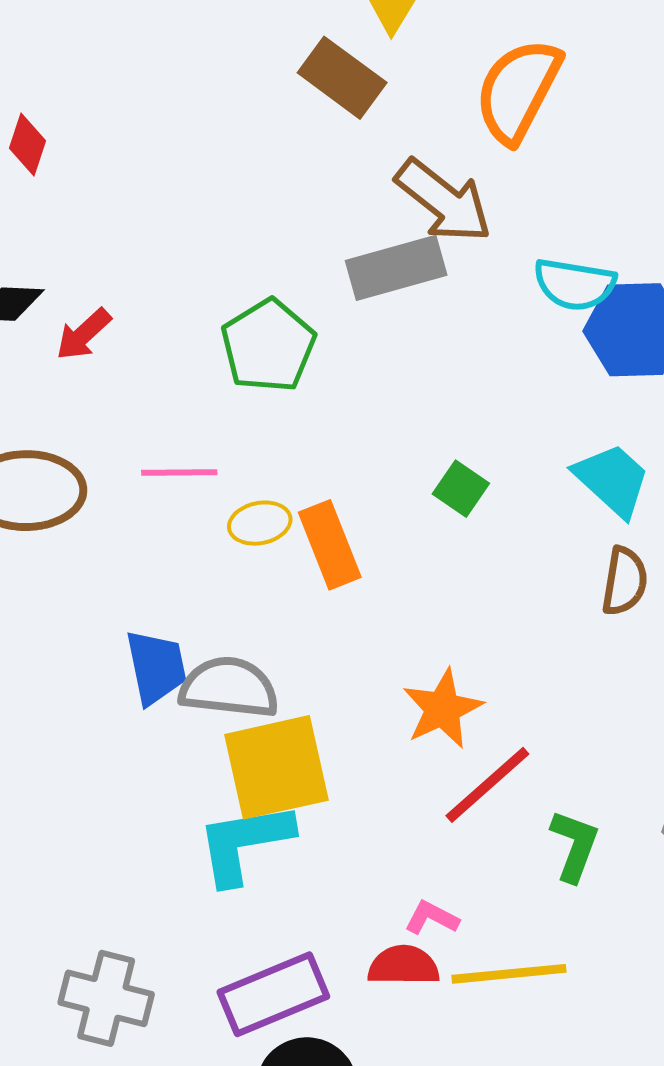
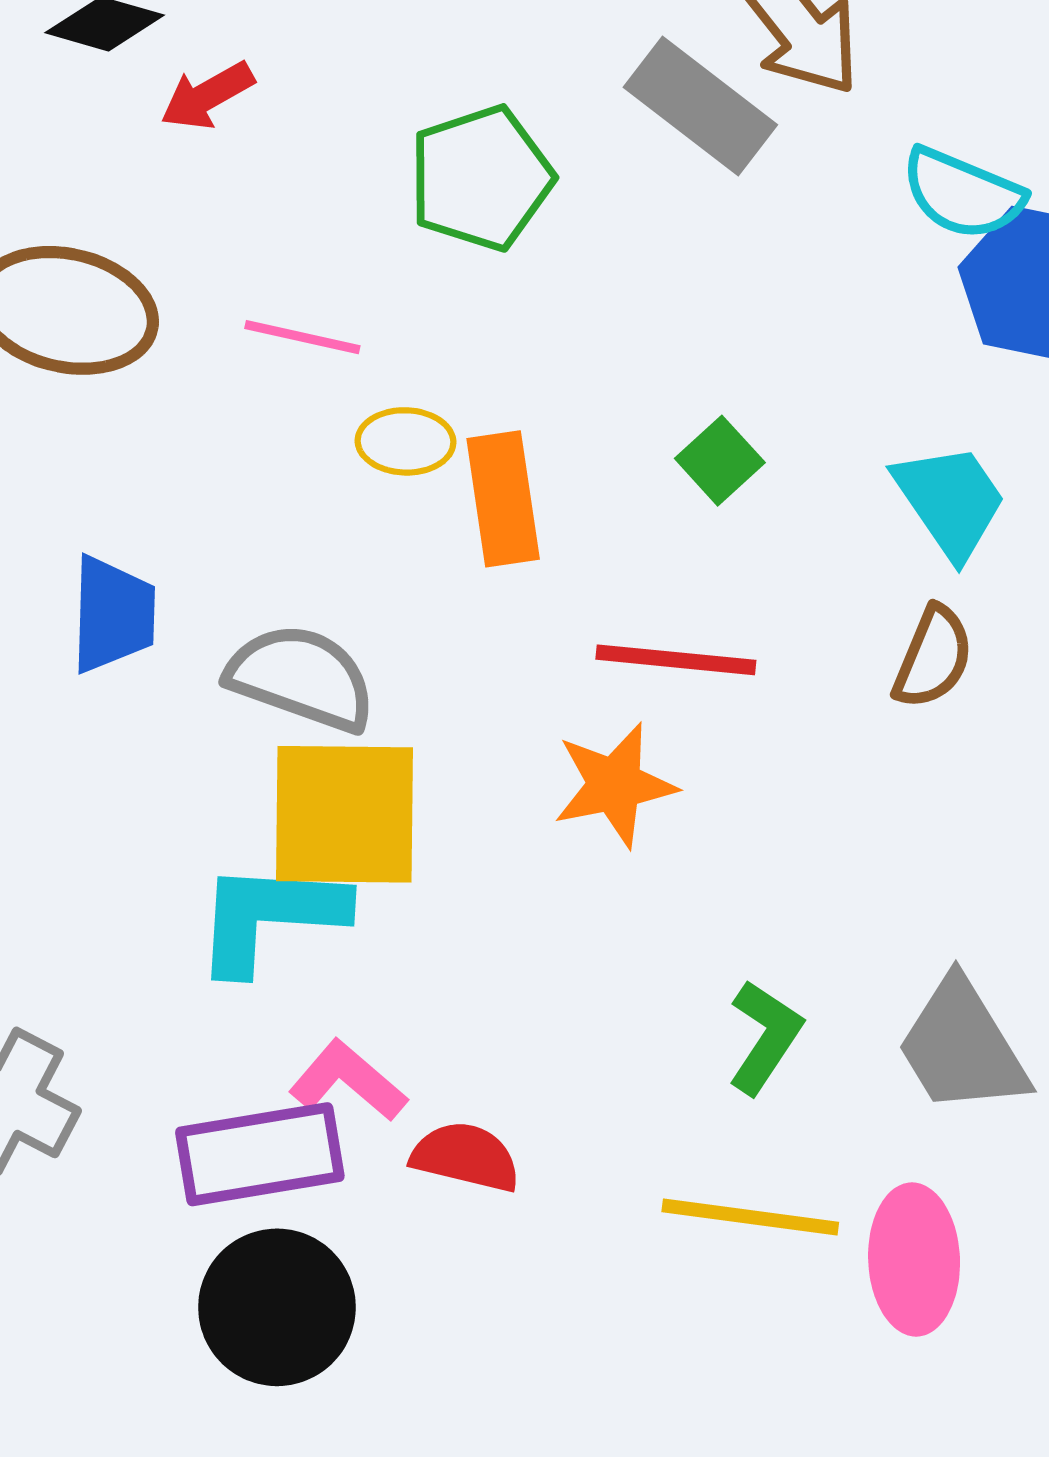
gray rectangle: (396, 268) -> (700, 106), turned 40
blue trapezoid: (156, 667) -> (113, 614), moved
red line: (487, 785) -> (676, 660), moved, turned 34
pink L-shape: (432, 918) -> (348, 1081), moved, size x1.4
yellow line: (509, 974) -> (750, 1217), moved

